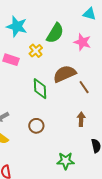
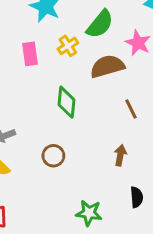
pink rectangle: (11, 60) -> (30, 54), turned 56
brown semicircle: (65, 74) -> (107, 66), moved

